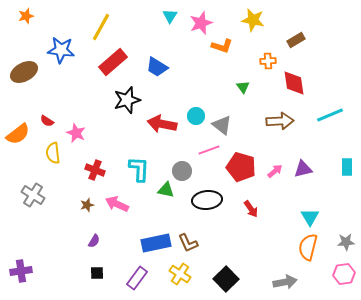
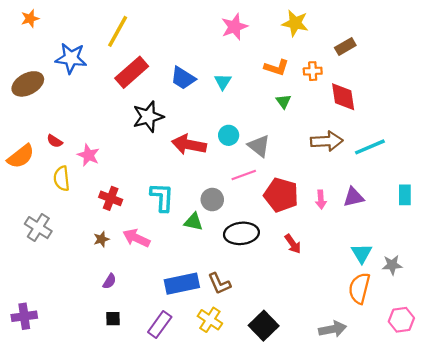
cyan triangle: (170, 16) -> (223, 82), moved
orange L-shape: (222, 46) -> (276, 68), moved
cyan line: (330, 115) -> (370, 147), moved
pink arrow: (275, 171) -> (321, 200), turned 126
gray star: (346, 242) -> (392, 265), moved

